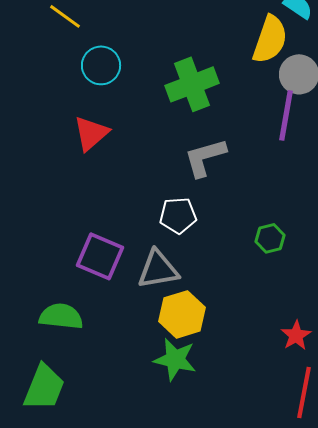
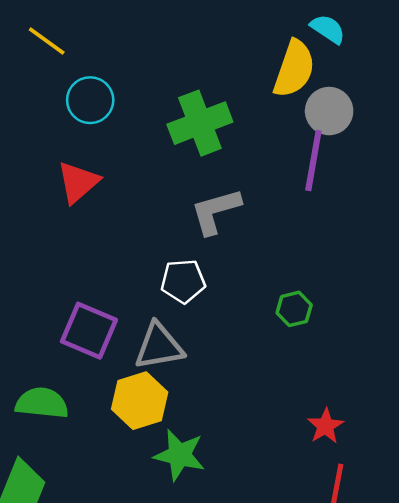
yellow hexagon: (182, 314) -> (140, 401), moved

